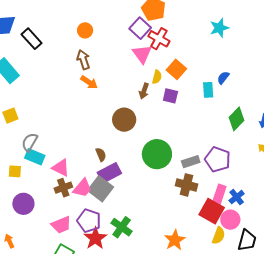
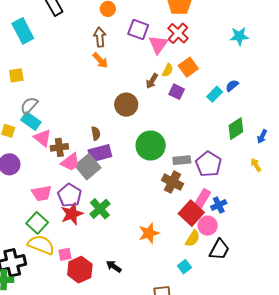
purple square: (140, 28) -> (138, 29), moved, turned -35
cyan rectangle: (208, 90) -> (215, 94), turned 35
pink triangle: (61, 168) -> (43, 138), moved
brown cross: (63, 188) -> (59, 147), moved

